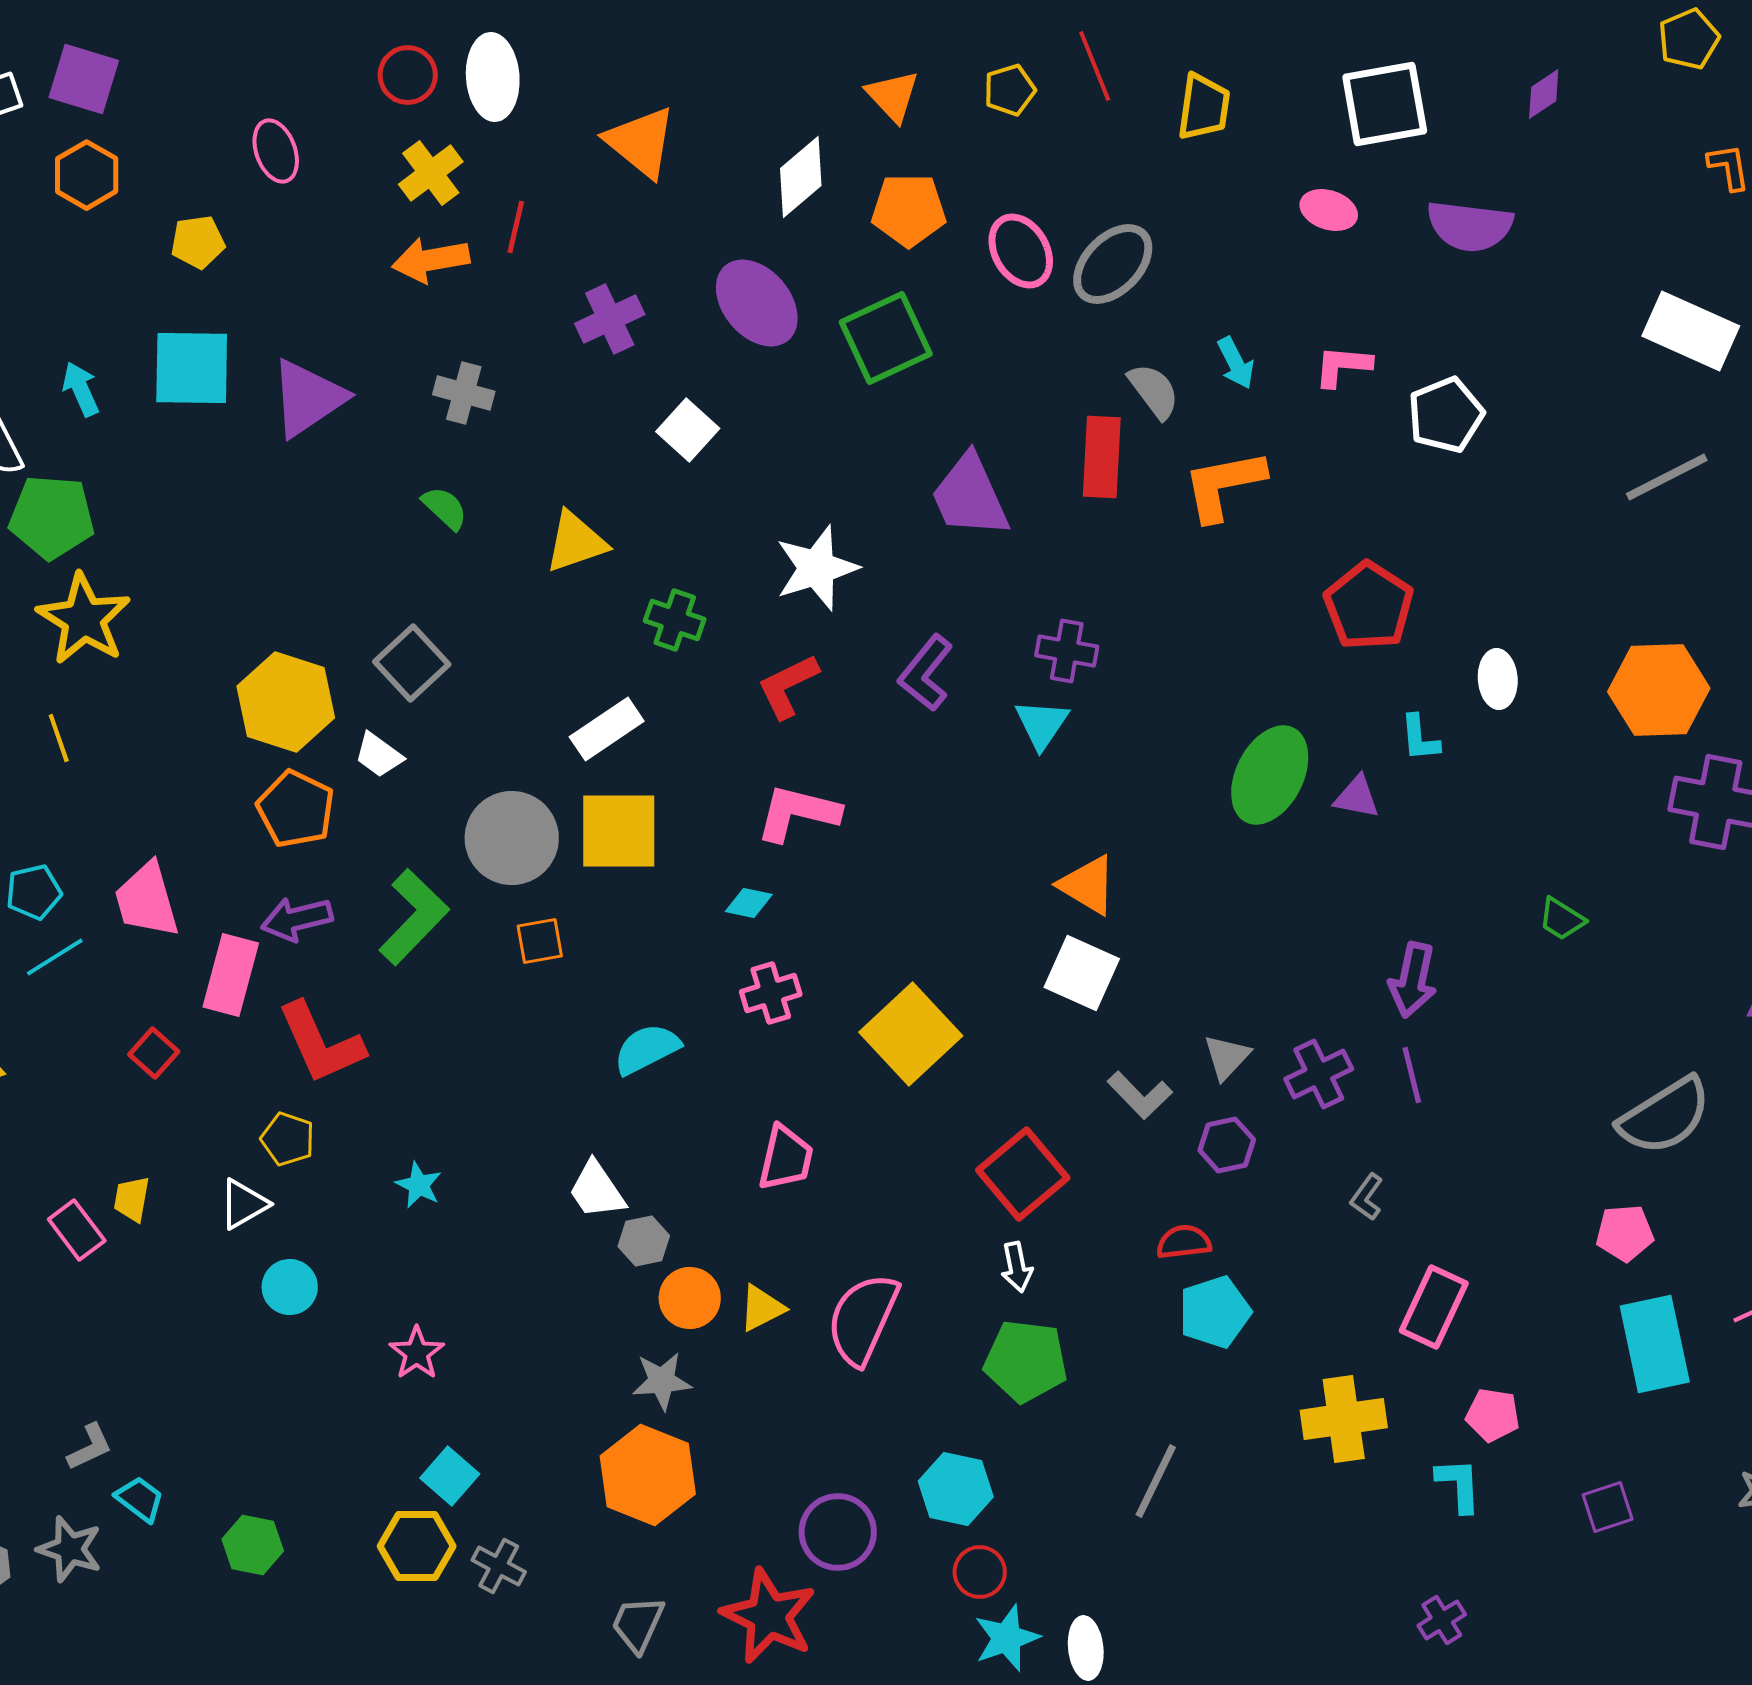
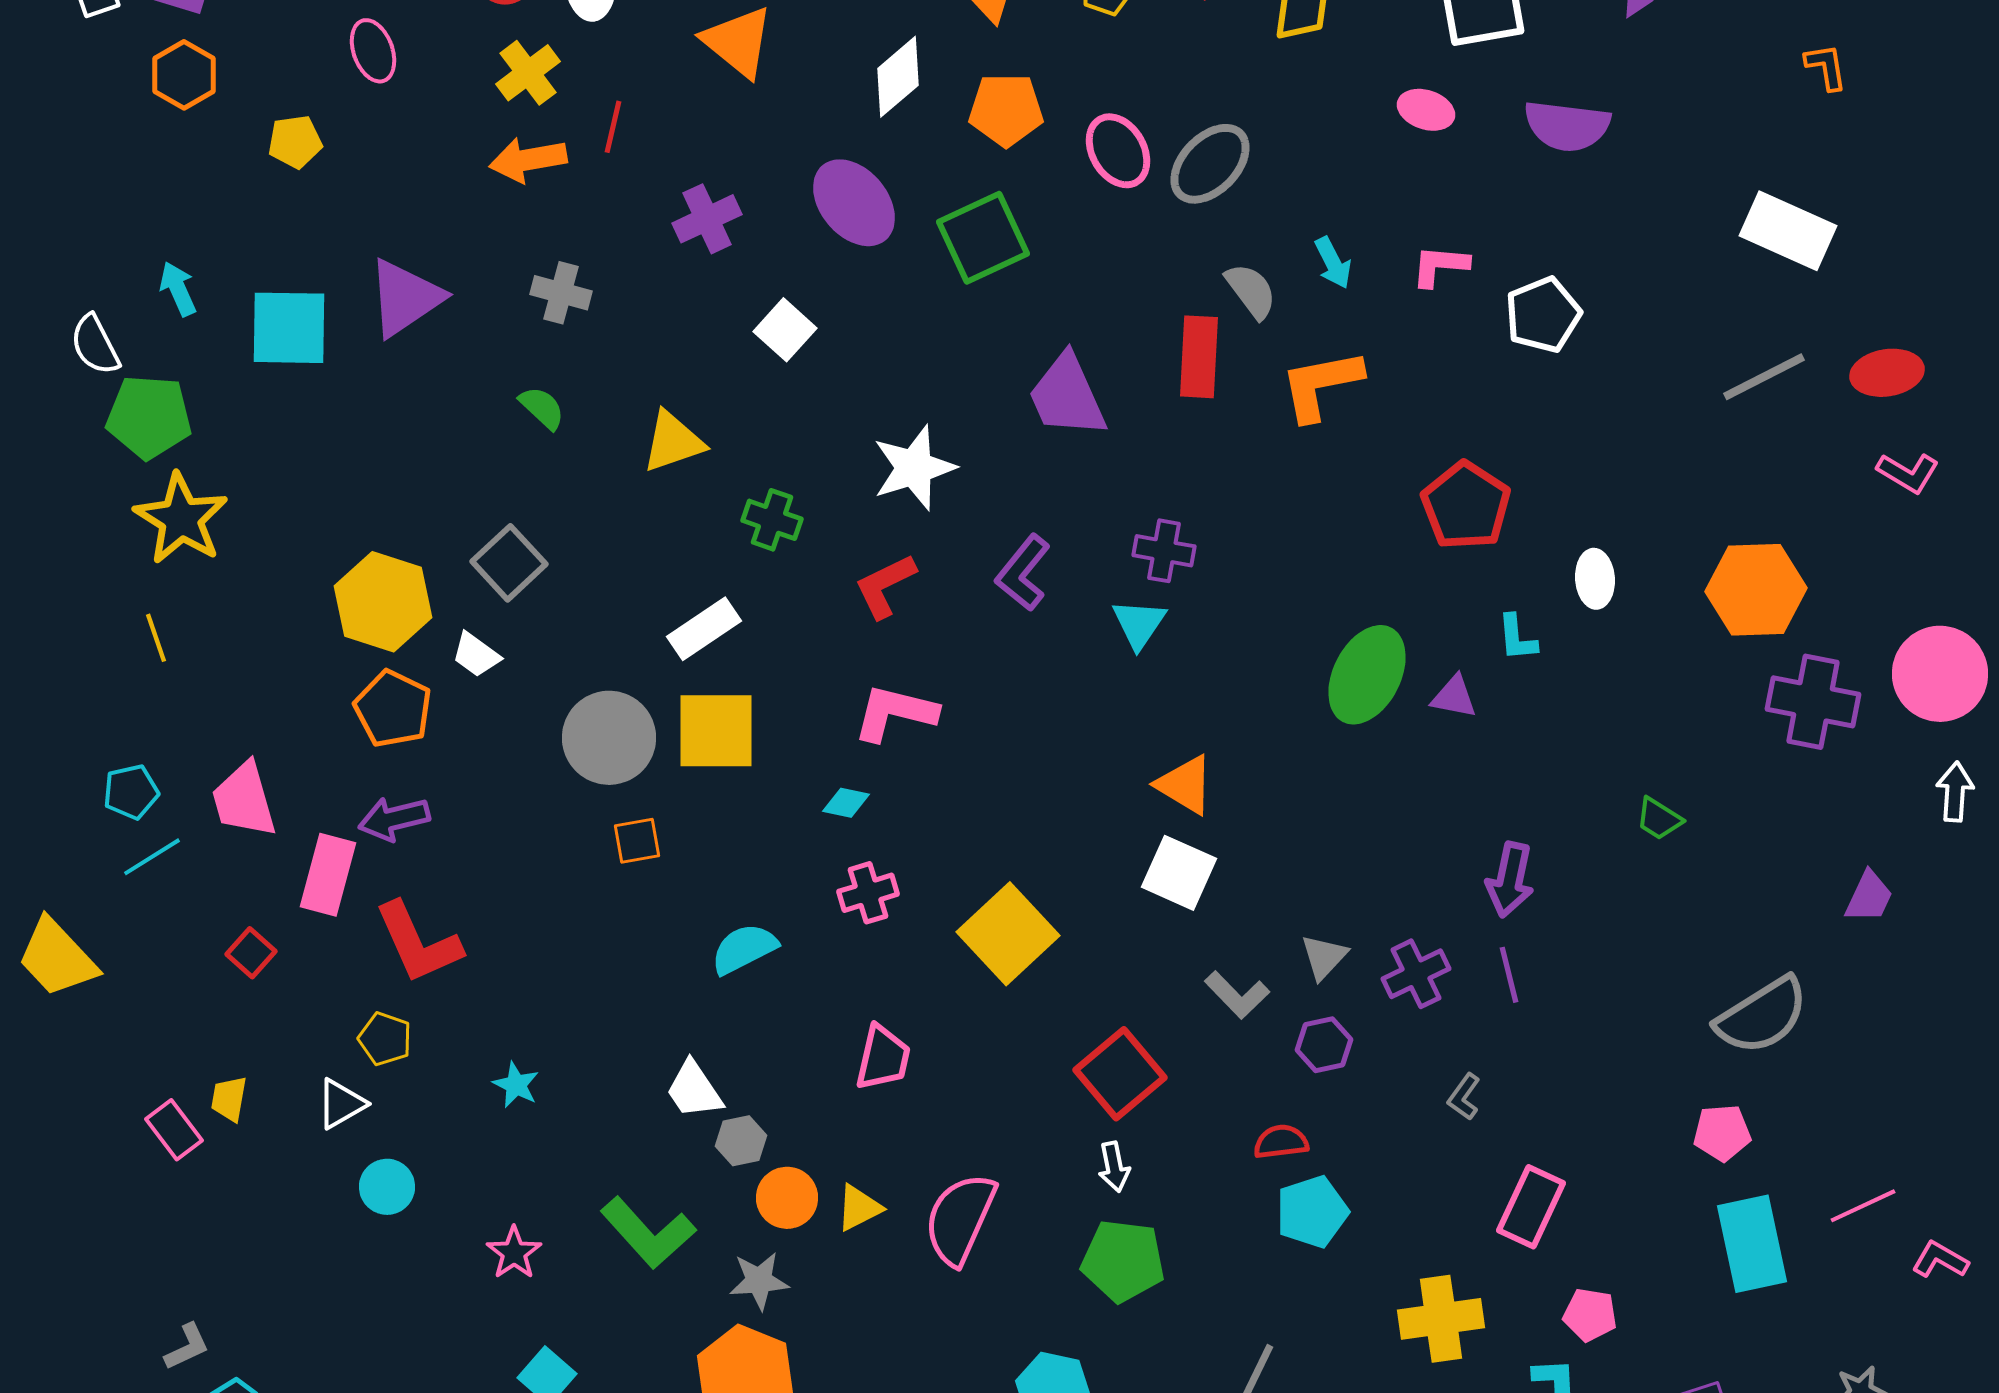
cyan square: (192, 368) -> (289, 328), moved
green L-shape: (414, 917) -> (648, 1233), moved, turned 94

